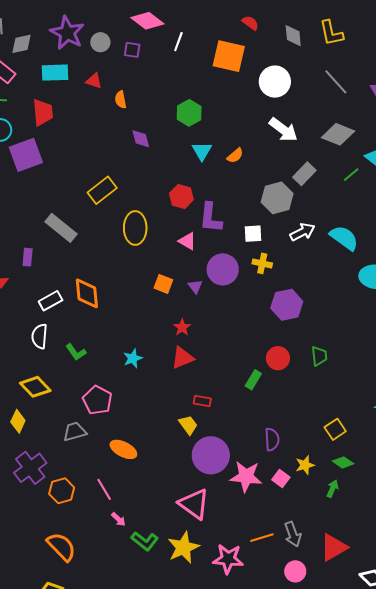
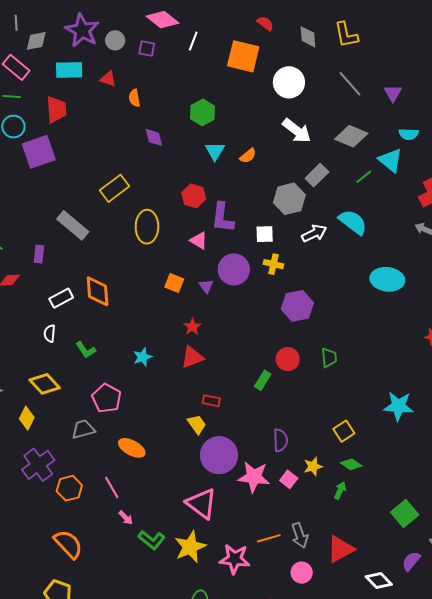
cyan semicircle: (344, 238) -> (353, 222), moved
white semicircle: (40, 336) -> (50, 333), size x0.7

